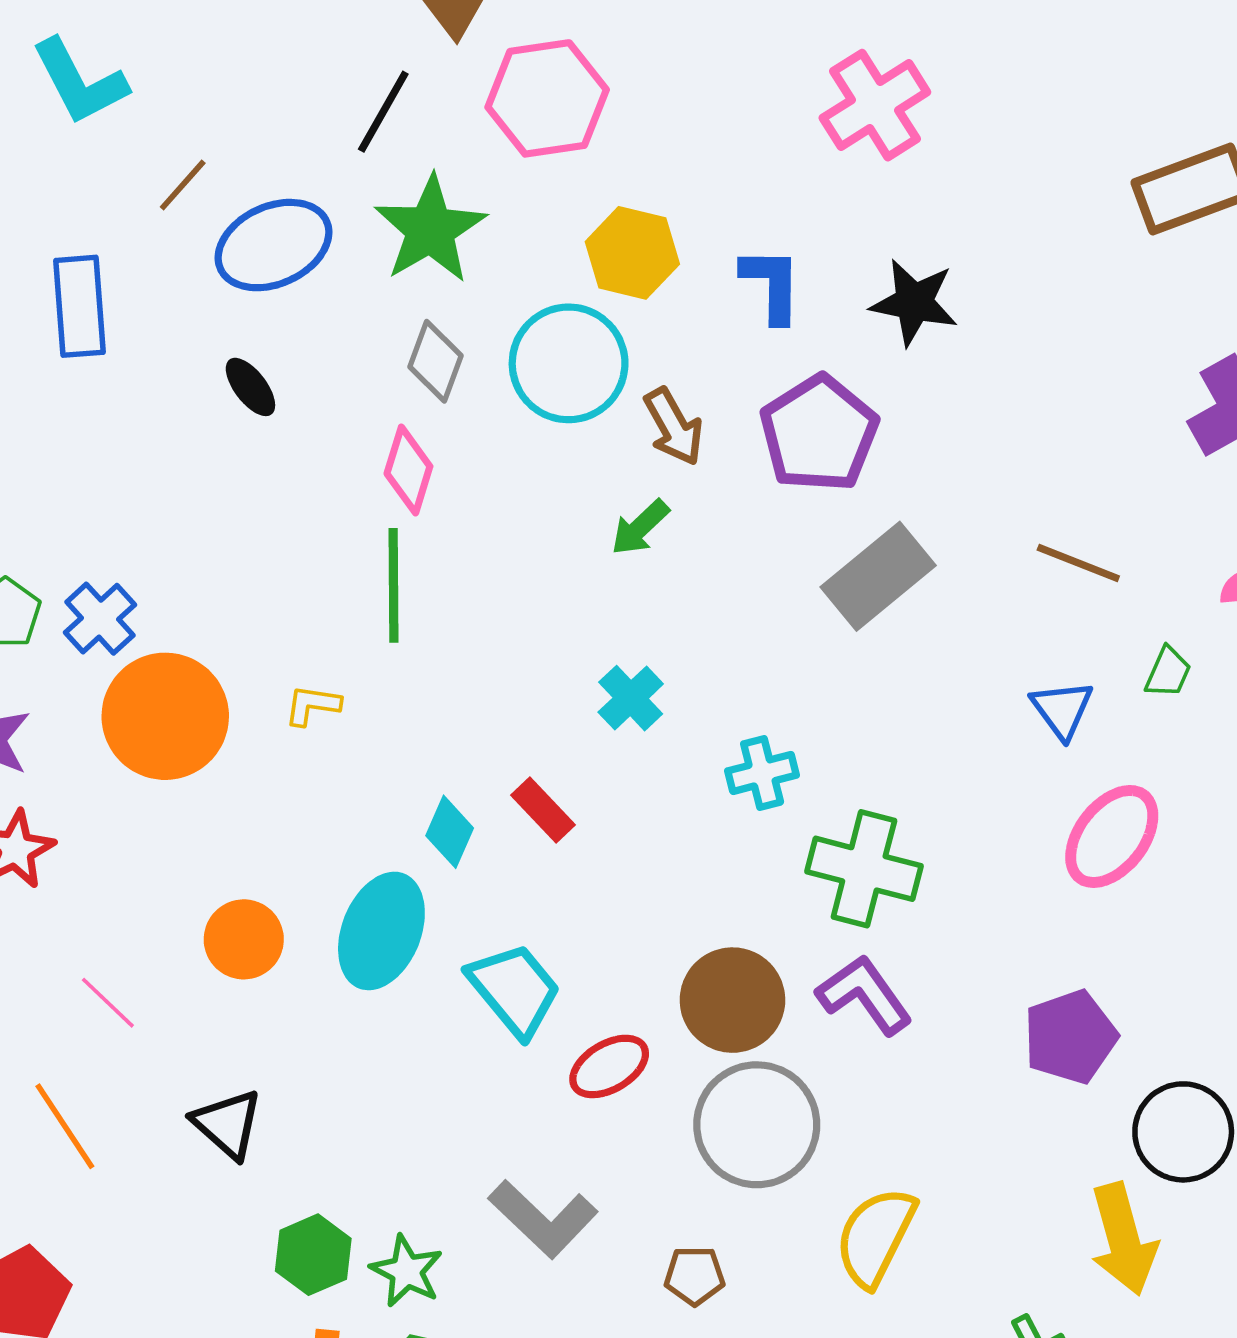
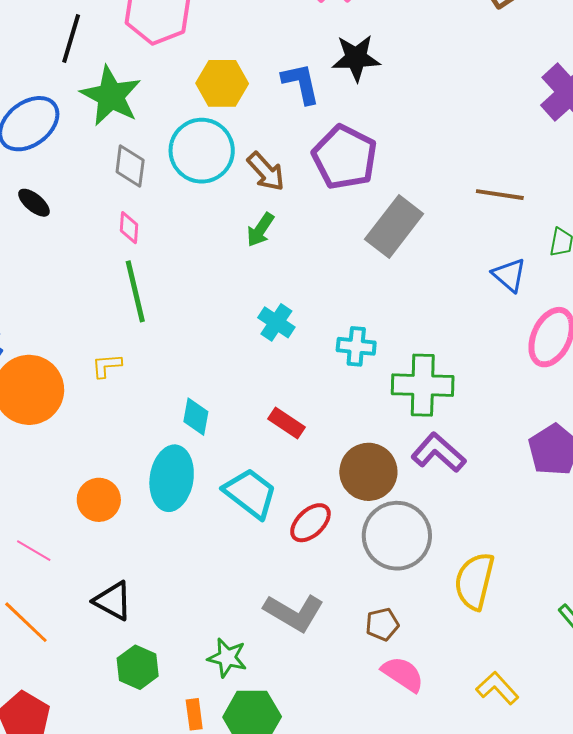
black star: (914, 302) -> (356, 58), moved
pink diamond: (408, 470) -> (129, 228), size x0.7
cyan cross: (762, 773) -> (356, 346), turned 33
red rectangle: (543, 810) -> (286, 423), moved
green hexagon: (313, 1255) -> (138, 667), moved

